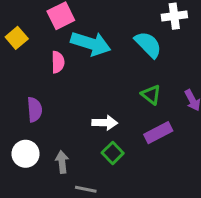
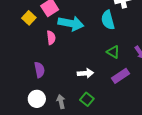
yellow square: (17, 38) -> (29, 18), moved
cyan semicircle: (148, 45) -> (108, 20), turned -144
green square: (113, 153) -> (87, 99), moved

